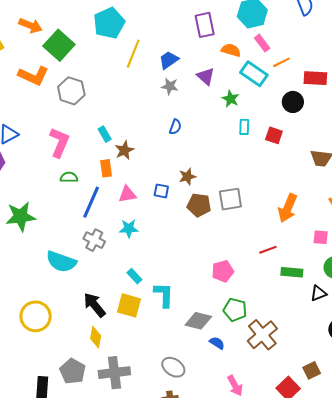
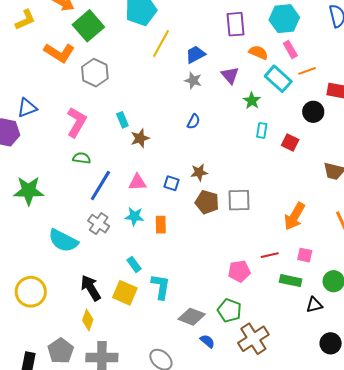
orange rectangle: (106, 168) -> (161, 225), moved
pink square: (321, 237) -> (305, 255), moved
pink pentagon: (223, 271) -> (239, 271), moved

